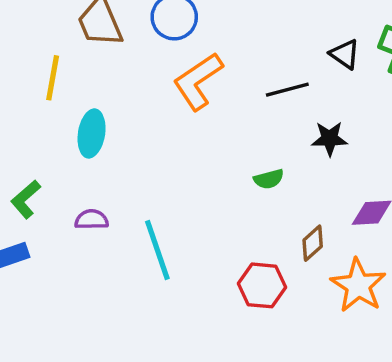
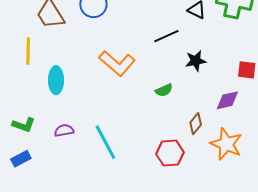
orange L-shape: (198, 81) -> (117, 63), moved, turned -96
green L-shape: (26, 199) -> (24, 125), turned -110

